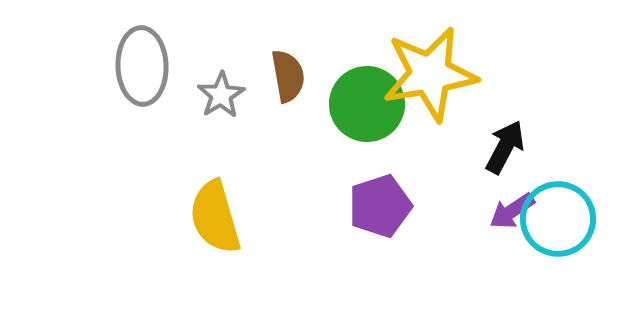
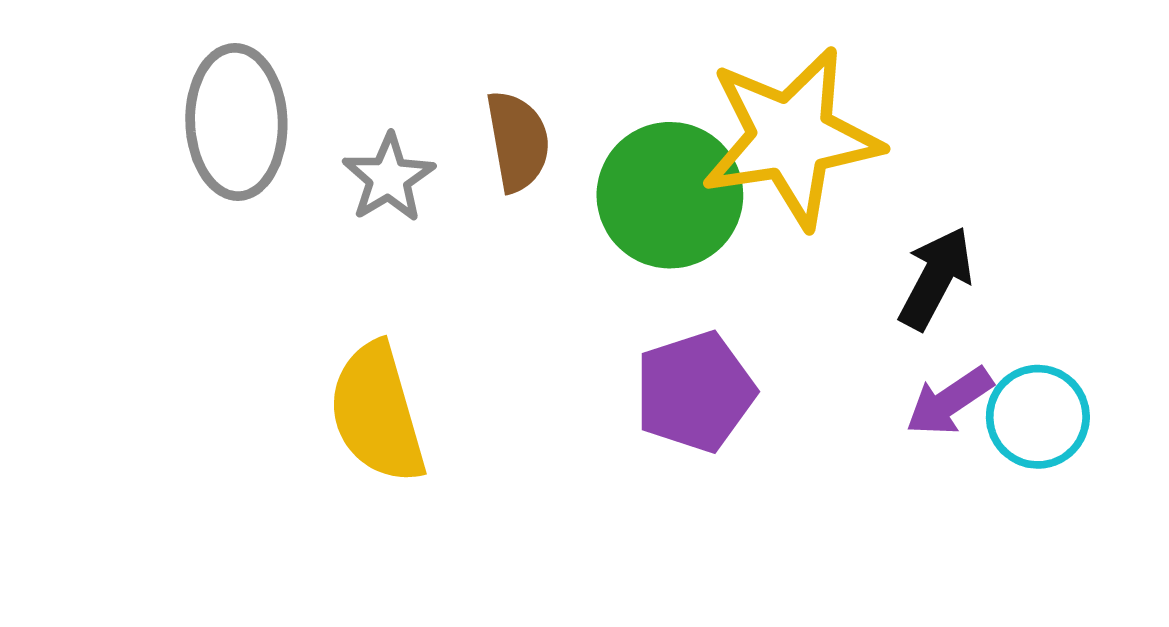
cyan circle: (558, 219) -> (1038, 417), size x0.7

